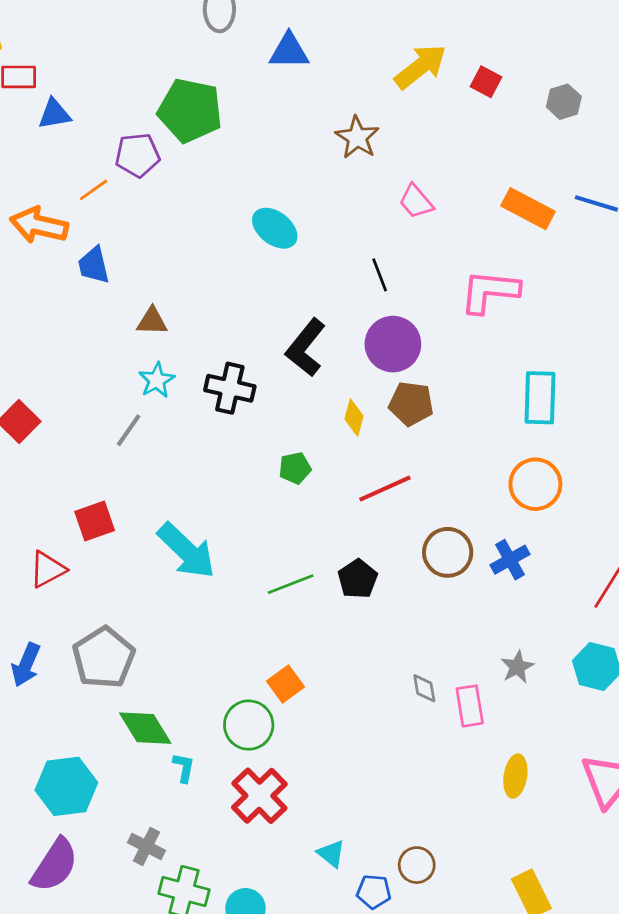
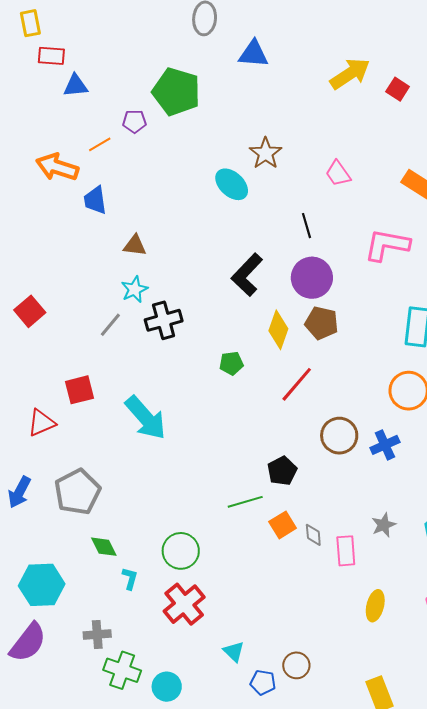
brown star: (357, 137) -> (266, 153), moved
purple pentagon: (137, 155) -> (134, 121), size x0.7
black cross: (230, 388) -> (164, 320), moved, turned -33
yellow diamond: (354, 418) -> (278, 330), size x1.4
red line: (385, 489) -> (297, 384), turned -30
black pentagon: (358, 579) -> (282, 471), moved
green line: (291, 584) -> (245, 502), moved
orange square: (285, 684) -> (283, 525), moved
green diamond: (145, 728) -> (104, 547), size x0.7
gray cross: (146, 846) -> (97, 634), turned -36

